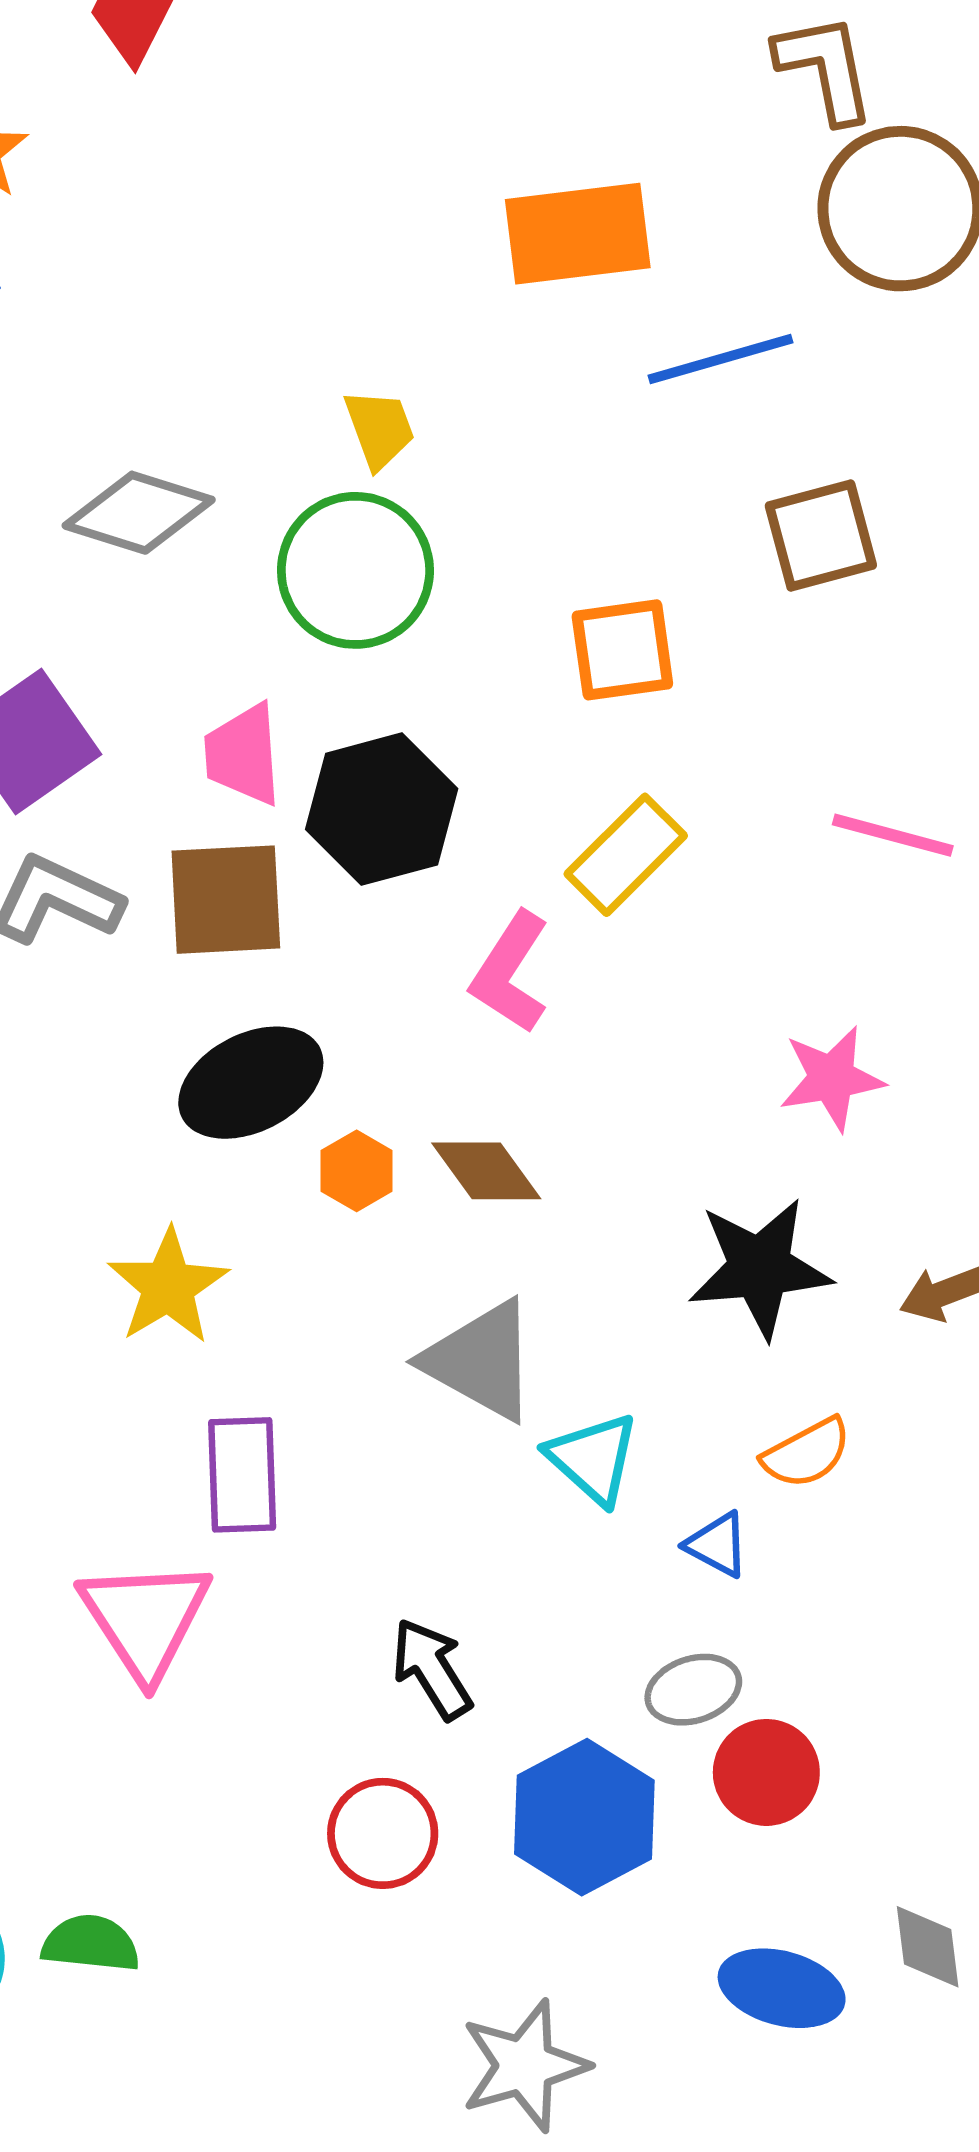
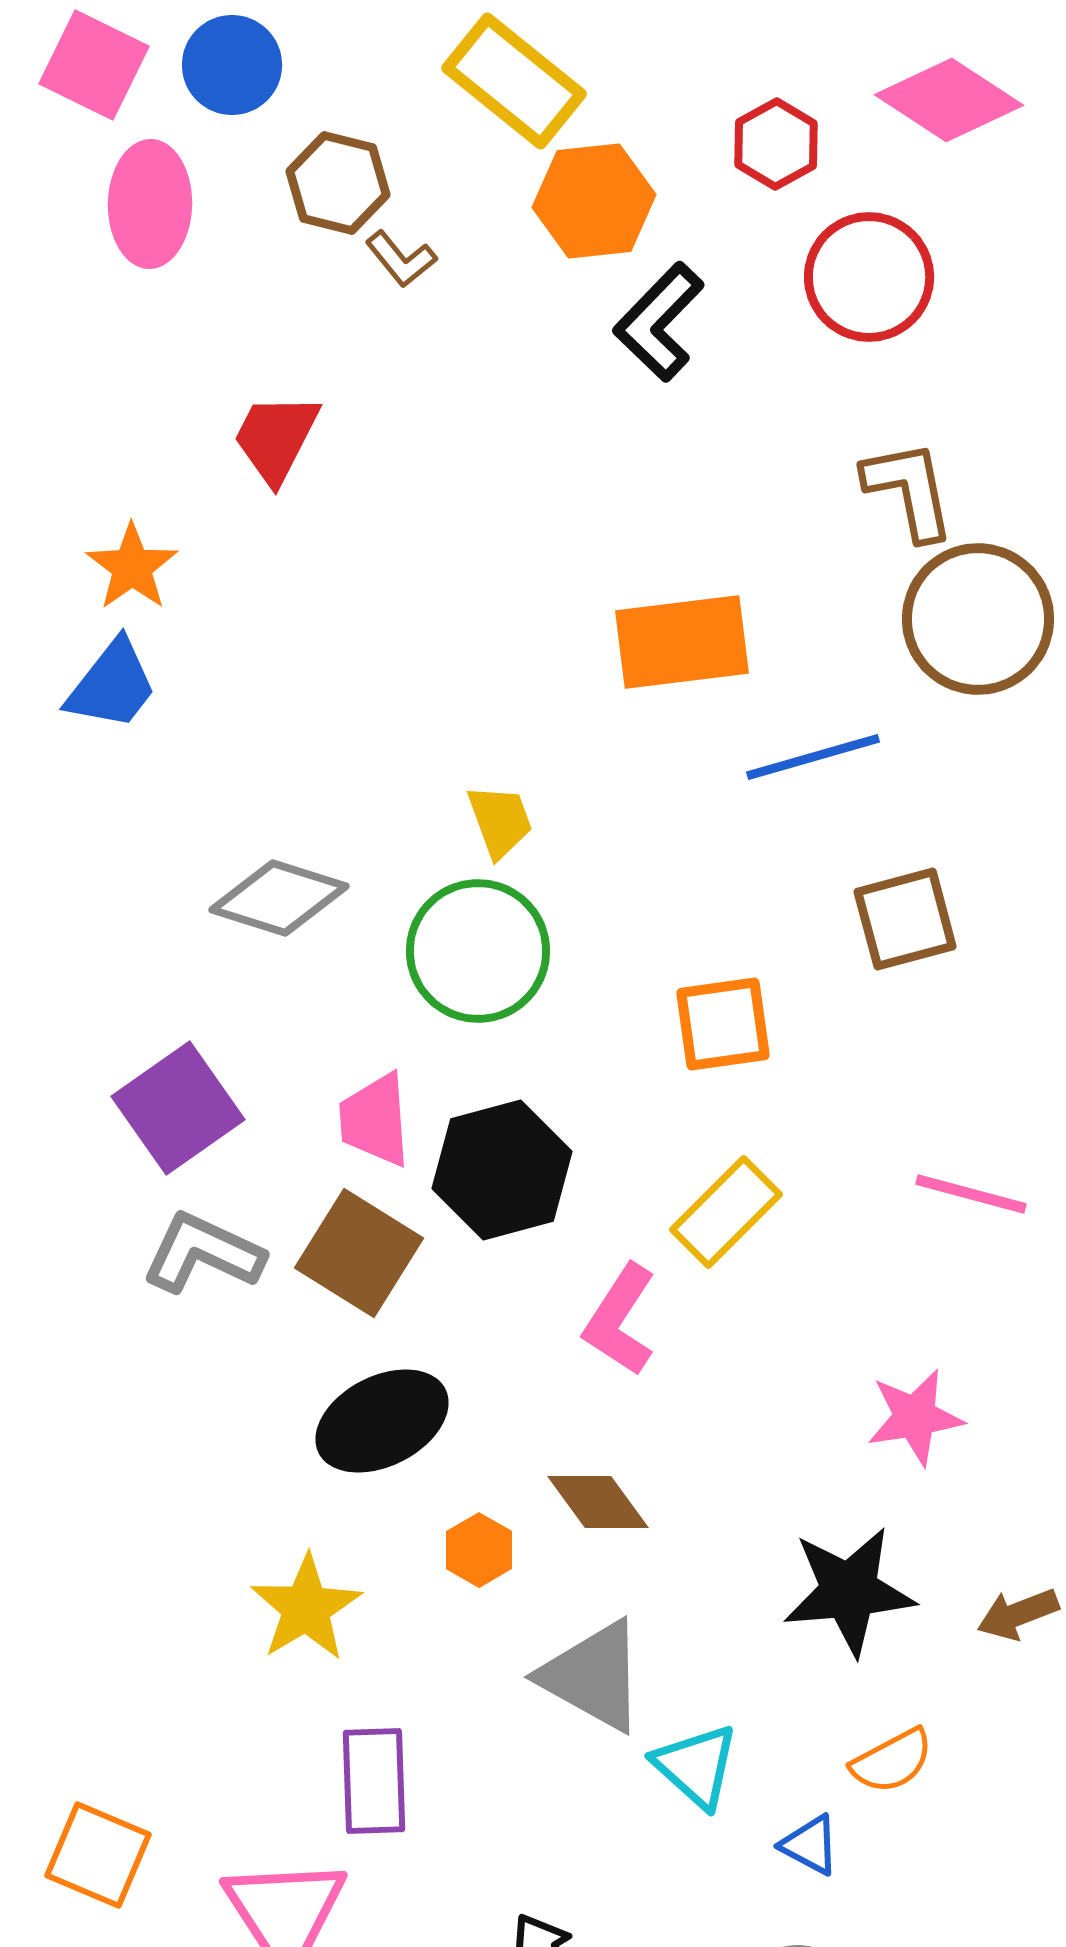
brown square: (226, 900) -> (359, 1253), turned 35
orange hexagon: (357, 1171) -> (479, 1550), moved

